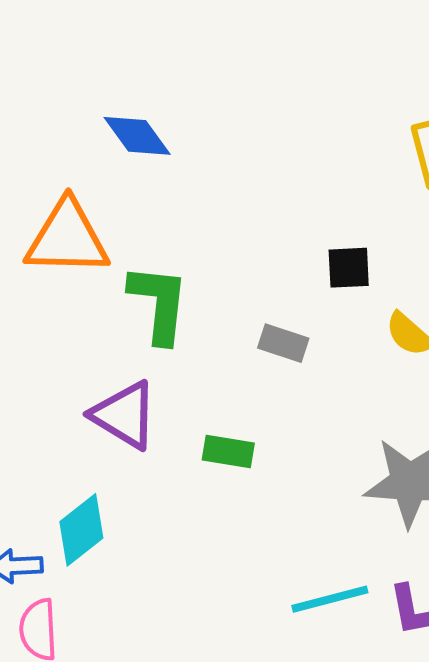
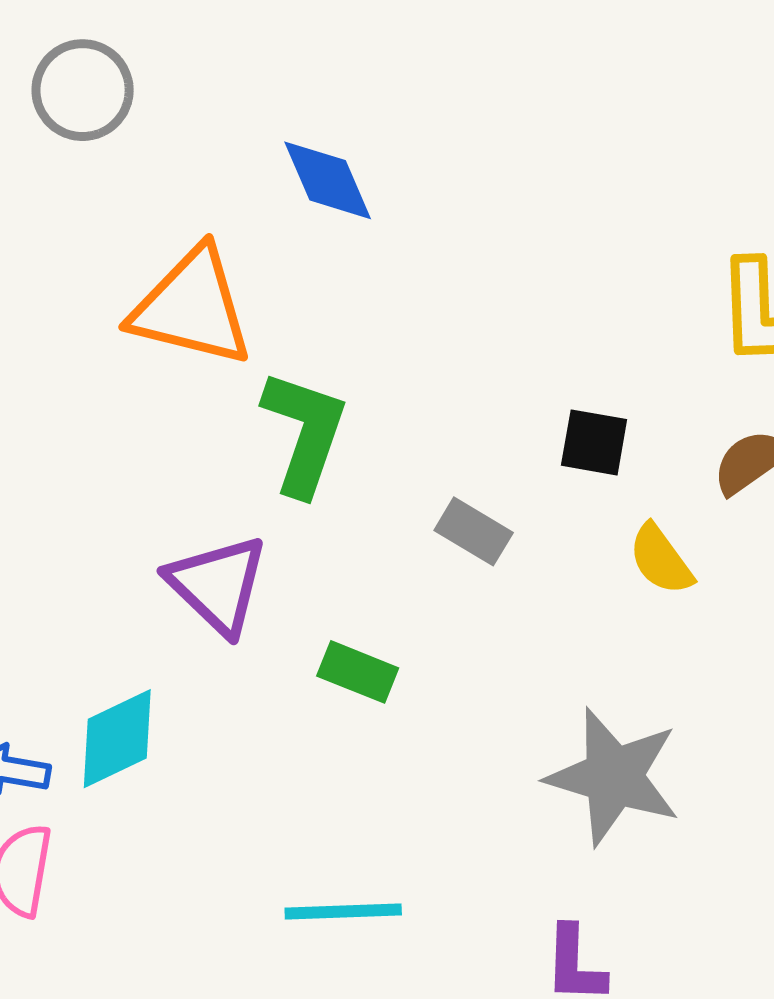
cyan line: (330, 599) -> (343, 911), moved

